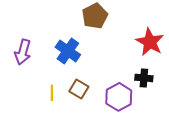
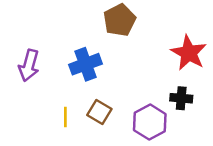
blue cross: (68, 51) -> (86, 64), turned 35

